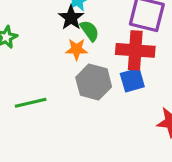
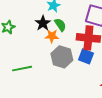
black star: (71, 18) -> (43, 23), moved
blue square: (132, 80) -> (86, 56), turned 35

